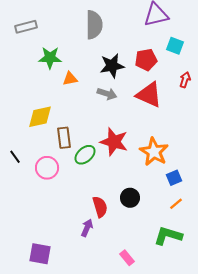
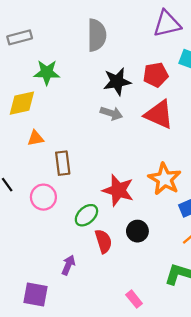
orange triangle: (70, 79) -> (35, 138), moved
yellow diamond: (40, 117) -> (22, 103), moved
red star: (114, 142) -> (118, 190), moved
green ellipse: (85, 155) -> (86, 215), moved
purple arrow: (87, 228) -> (68, 265), moved

